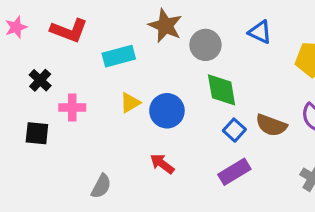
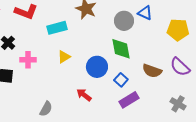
gray circle: (205, 45) -> (124, 21), moved
blue circle: (167, 111) -> (97, 67), moved
blue square: (234, 130) -> (121, 80), moved

